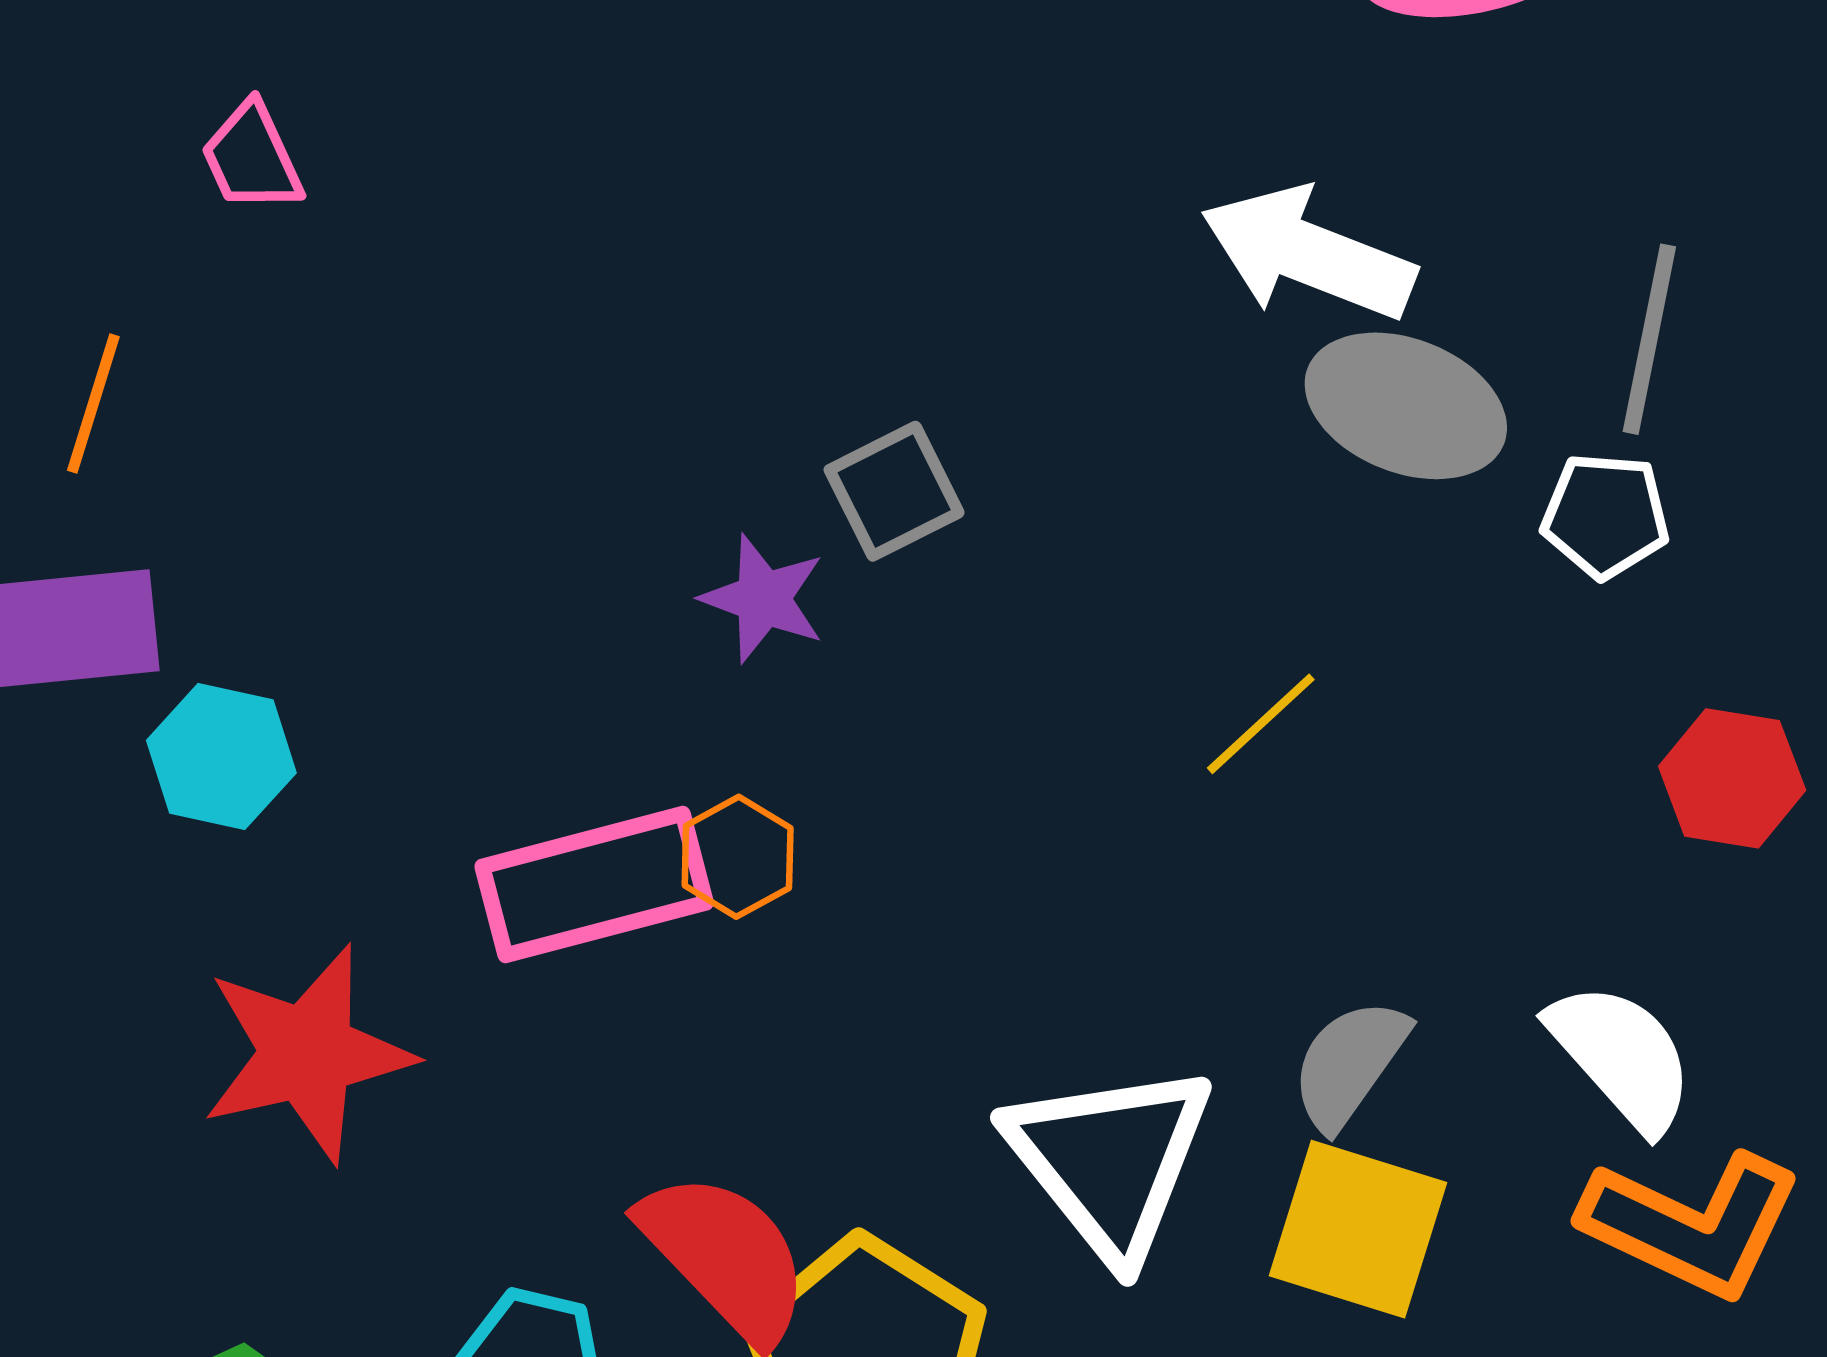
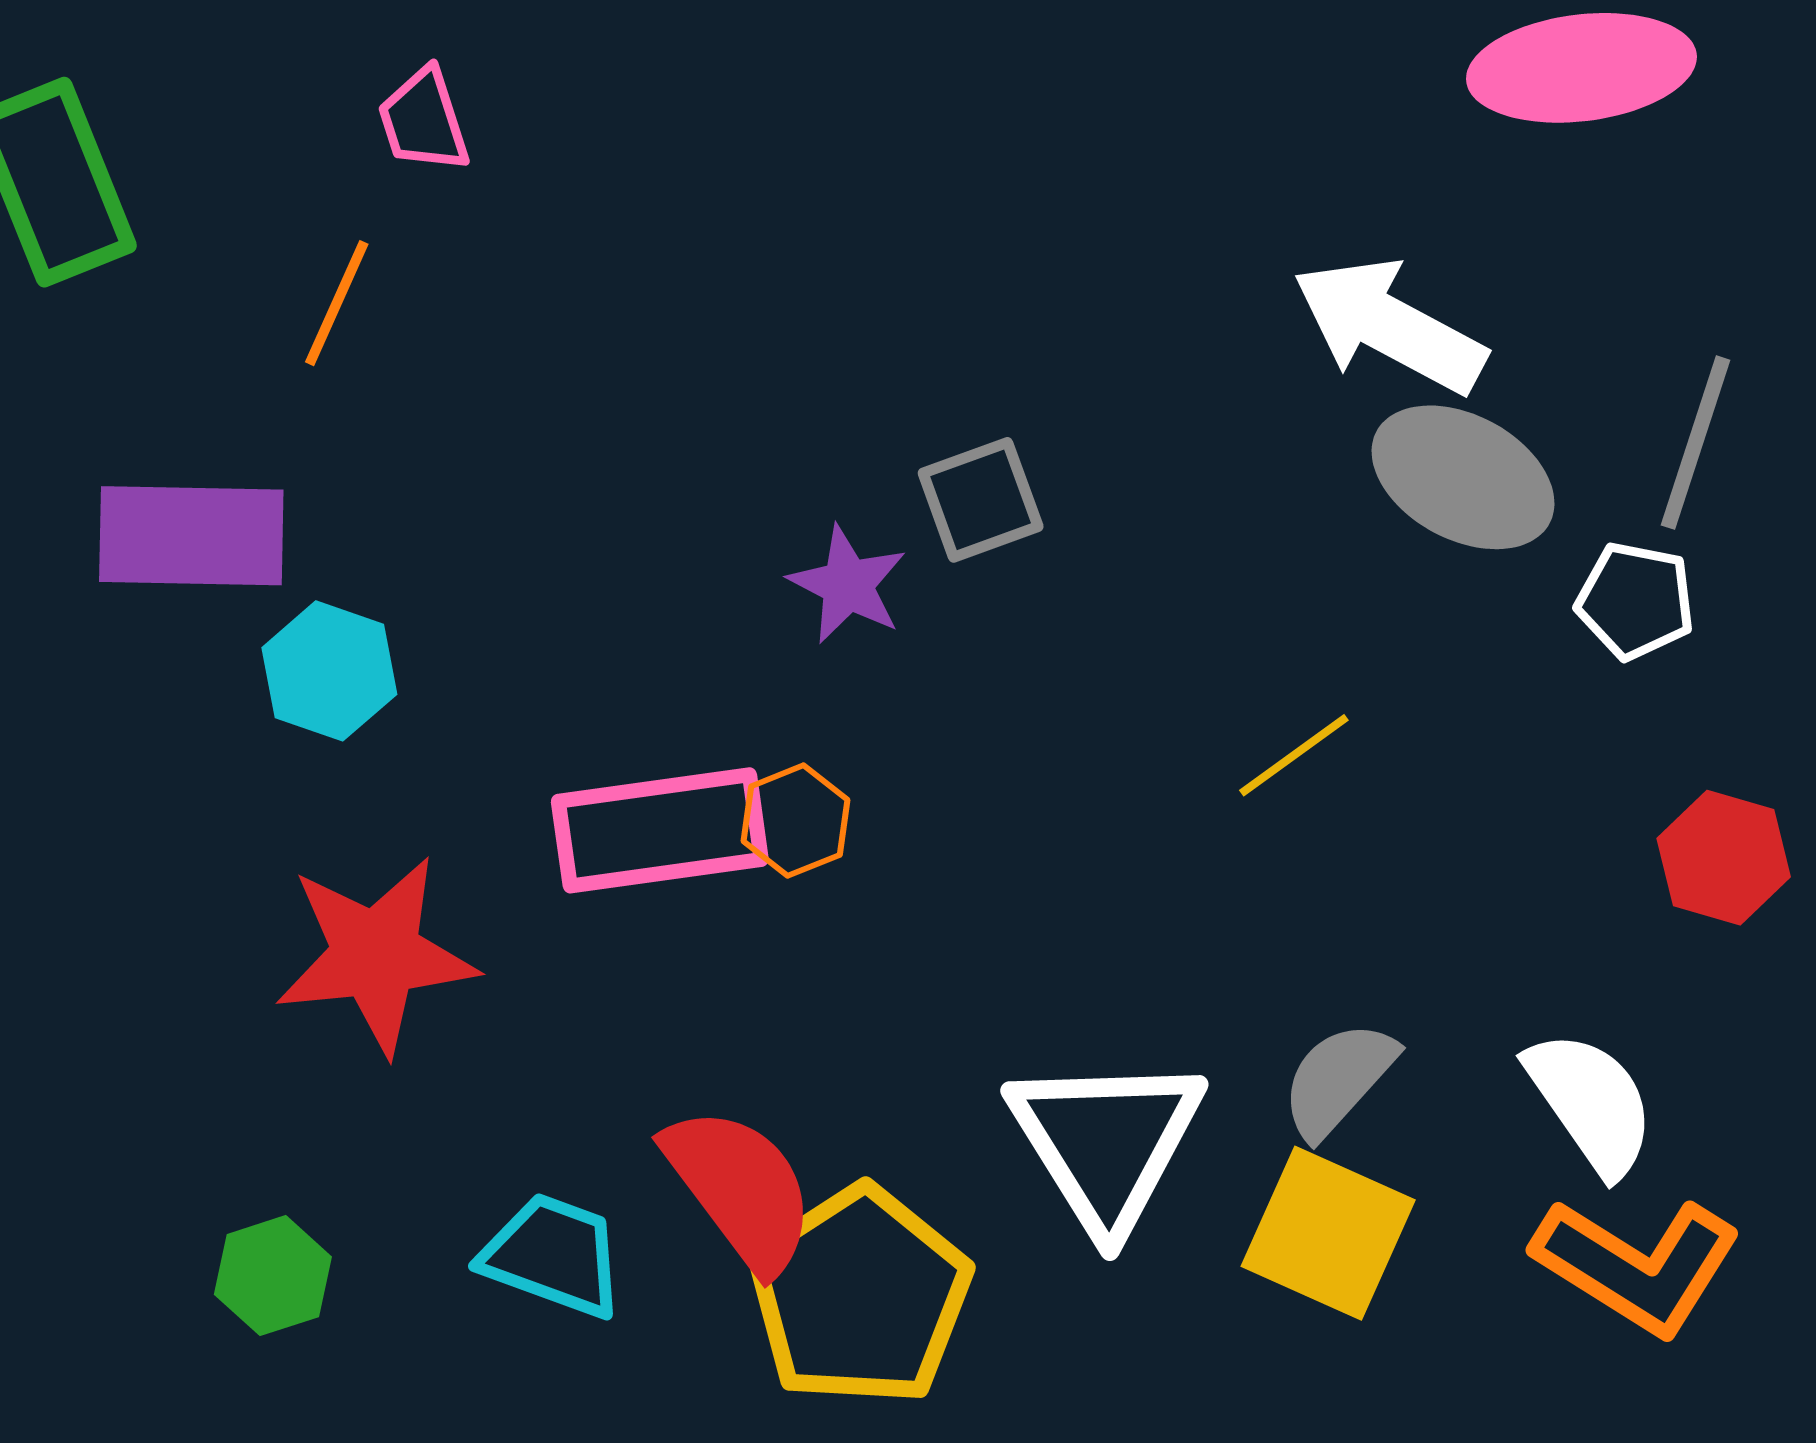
orange line: (93, 404) -> (337, 303), moved

